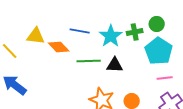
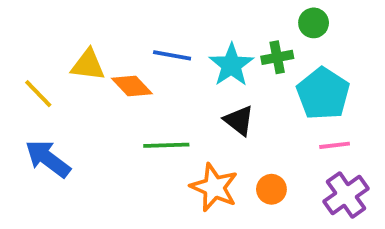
green circle: (157, 24) -> (314, 23), moved
green line: (89, 61) -> (166, 145), moved
black triangle: (115, 65) -> (239, 120), turned 36

